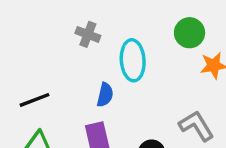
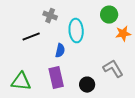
black line: (34, 100) -> (31, 37), moved

